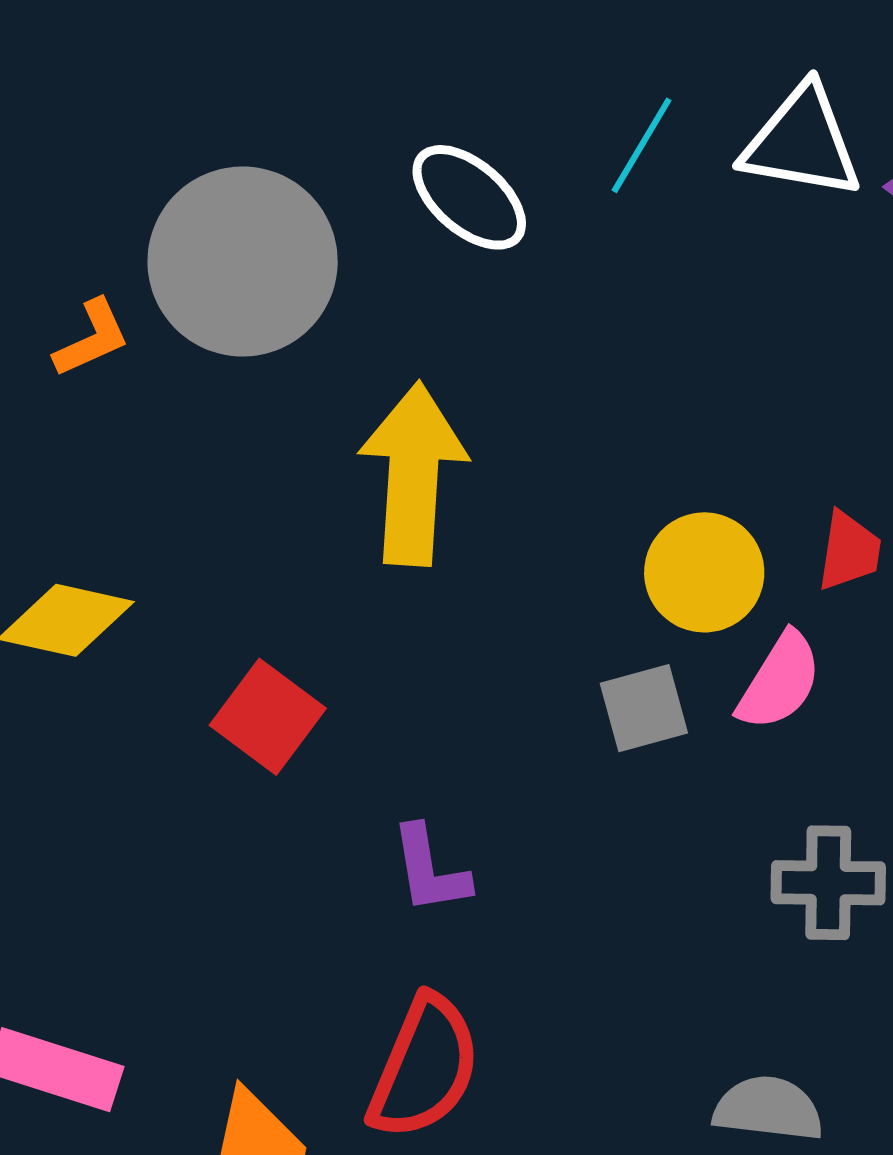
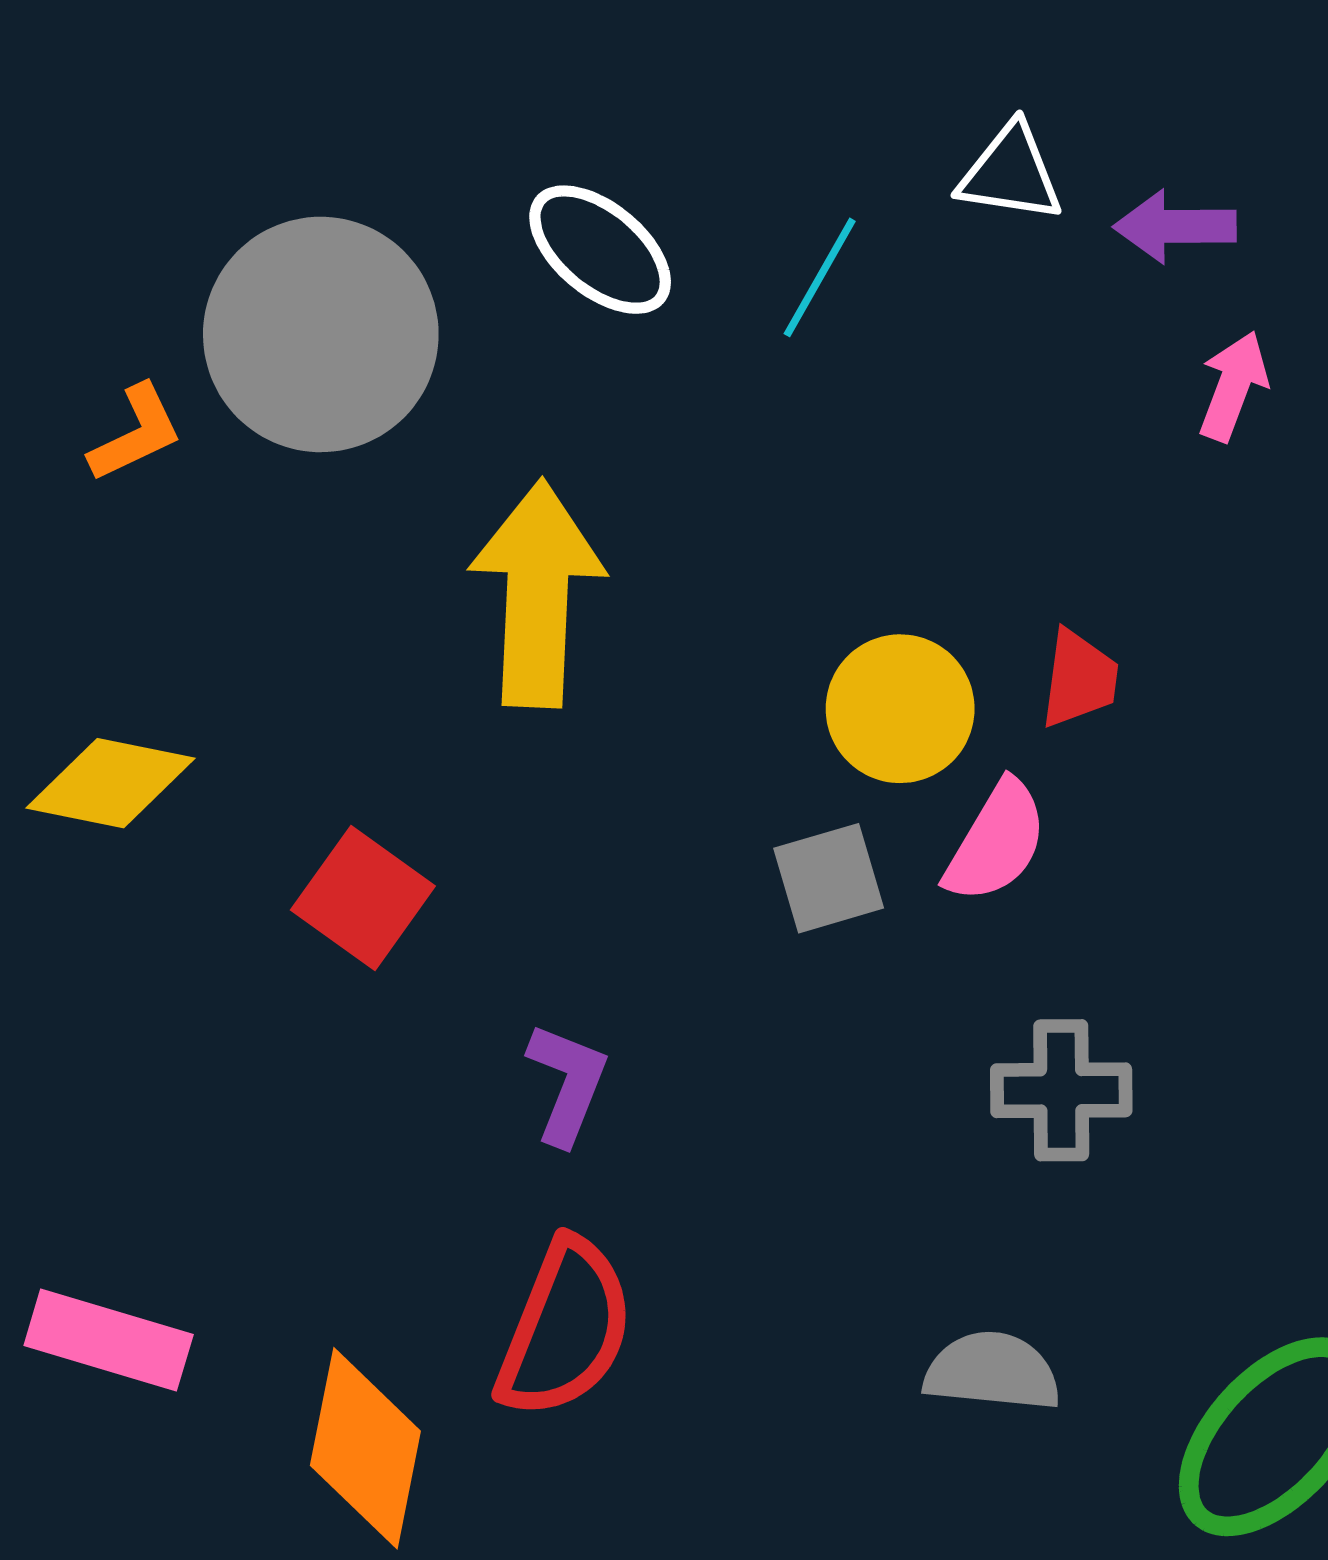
white triangle: (802, 142) -> (1011, 173), size x0.7
cyan line: (642, 145) -> (820, 277), moved
purple L-shape: (430, 870) -> (567, 1084), turned -148

